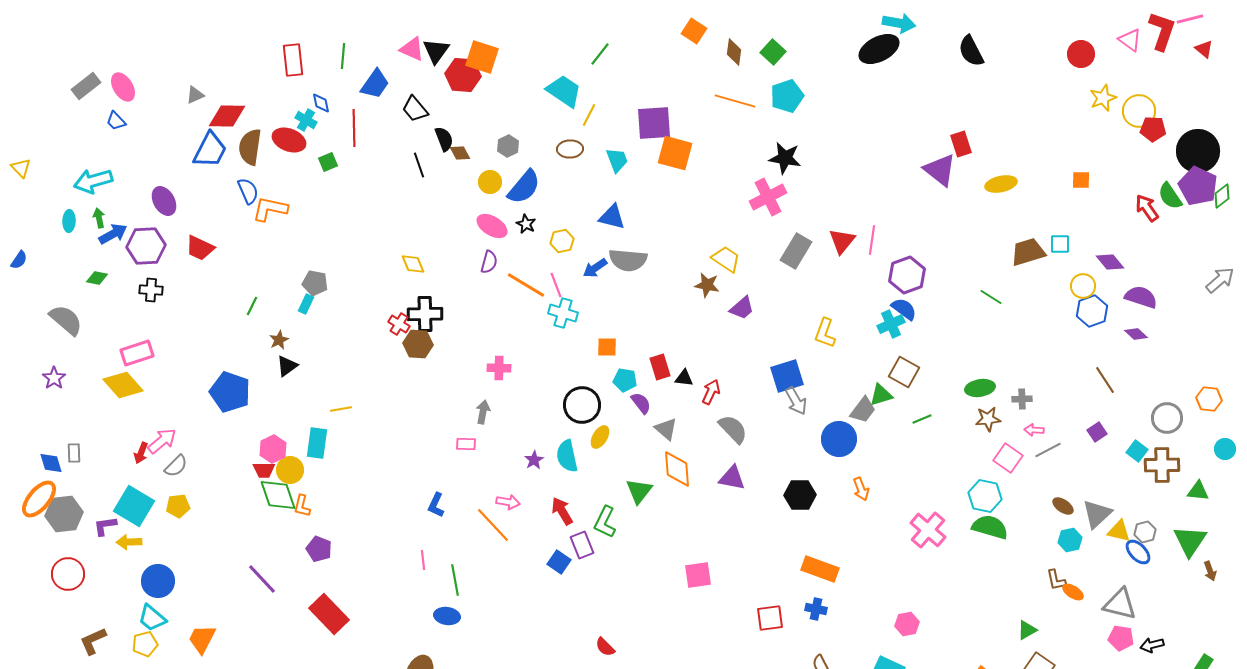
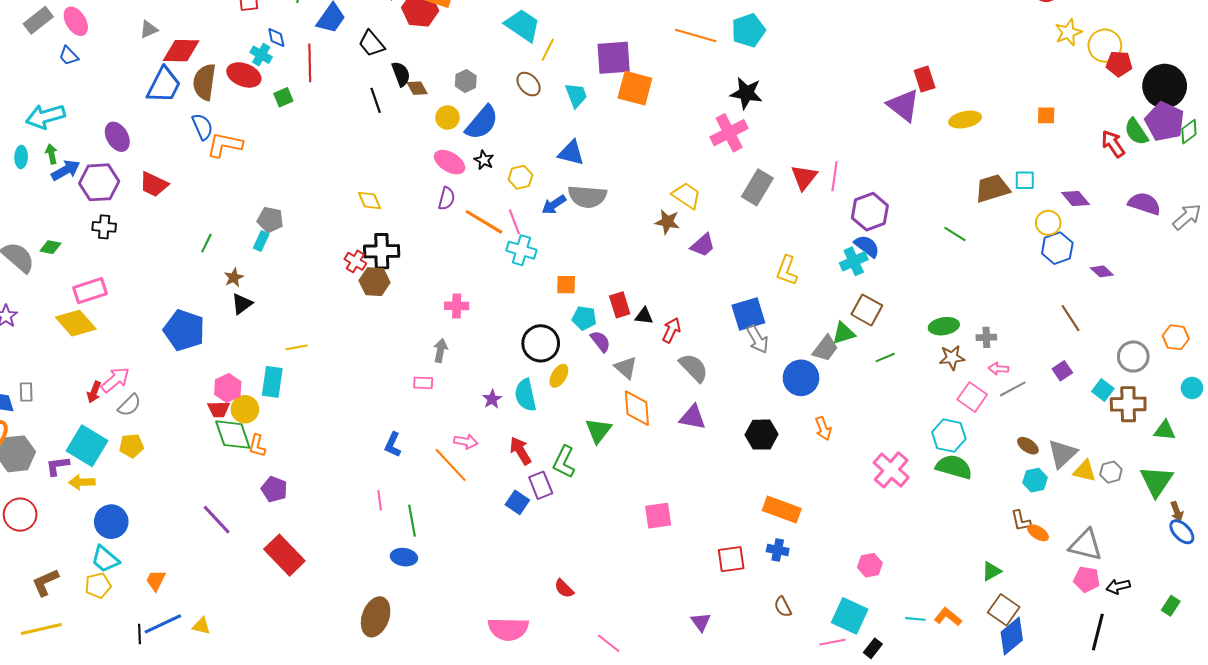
brown ellipse: (570, 149) -> (529, 84), turned 50
green diamond: (97, 278) -> (50, 247), moved
purple semicircle: (1141, 297) -> (1144, 204), moved
blue ellipse: (1138, 552) -> (1182, 532), moved
orange trapezoid: (202, 639) -> (156, 580), size x0.7

